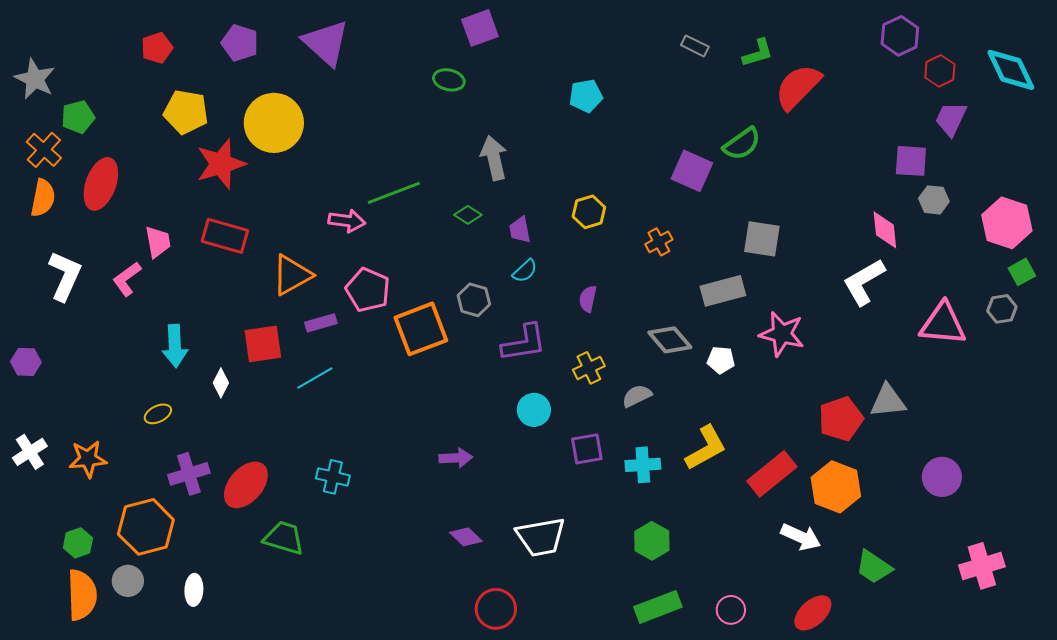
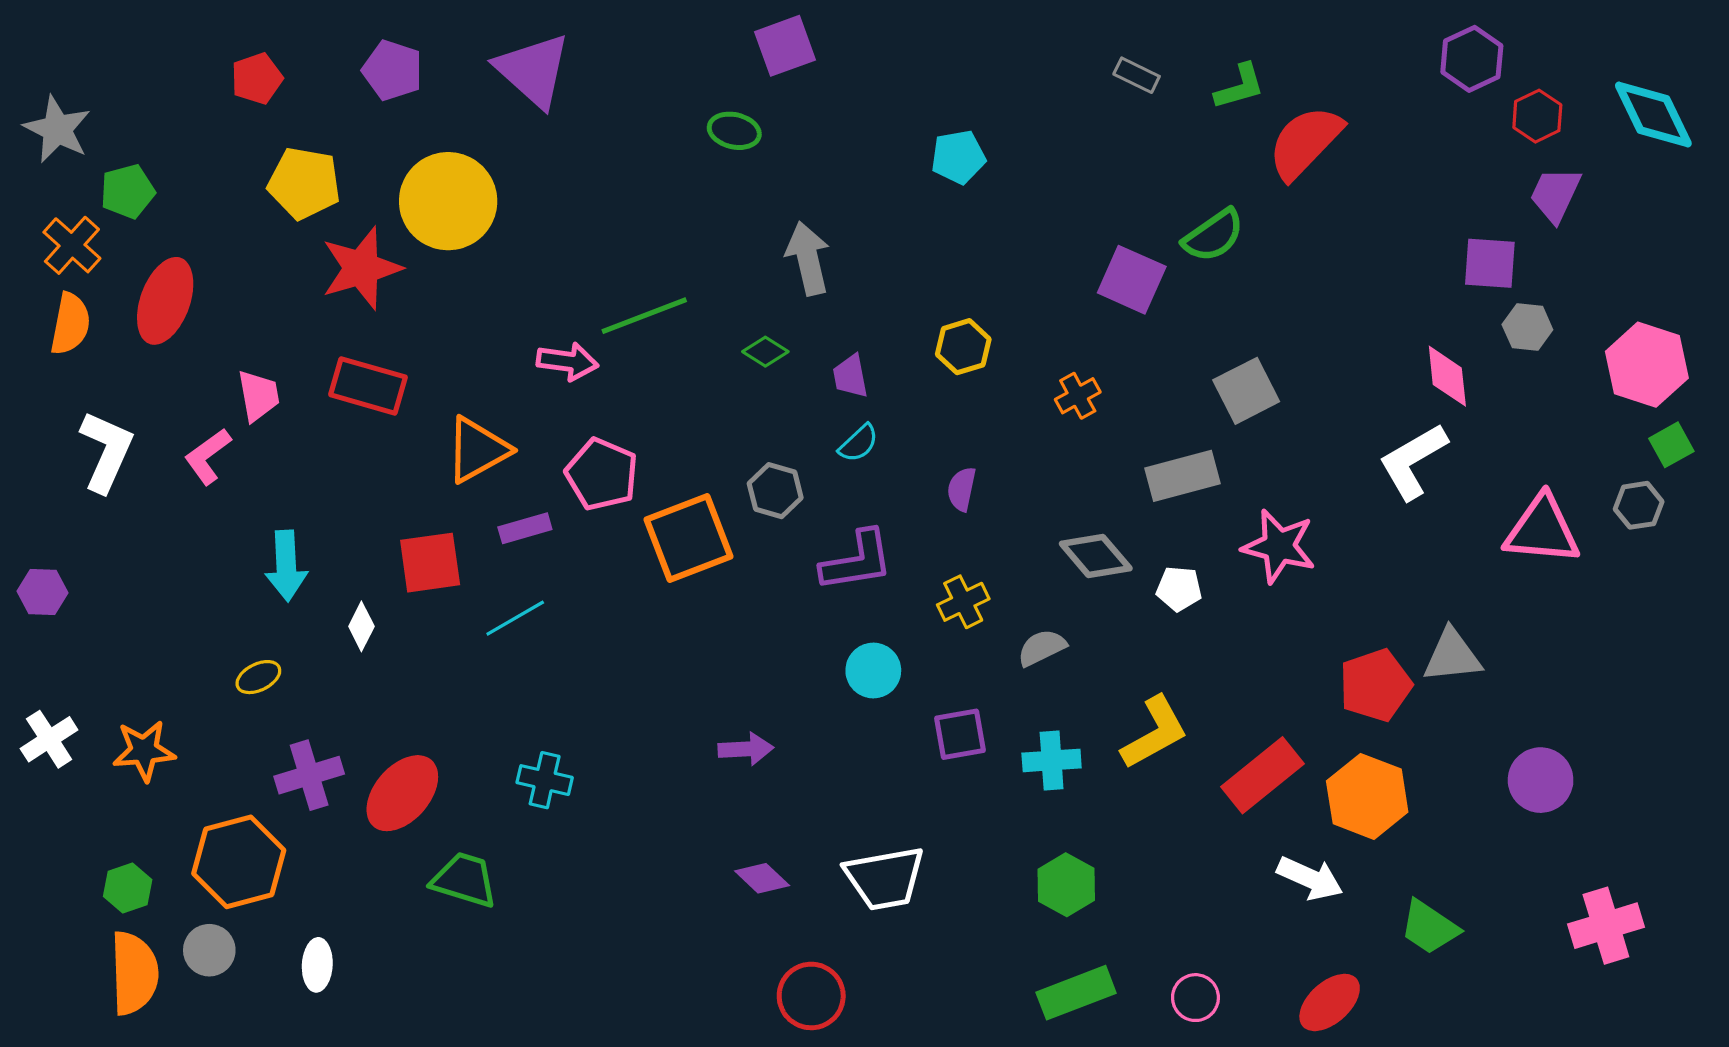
gray square: (762, 239) -> (1246, 391), turned -36

